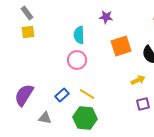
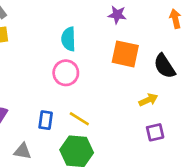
purple star: (106, 17) -> (117, 15), moved
orange square: (121, 46) -> (125, 54), turned 30
blue rectangle: (62, 95) -> (46, 120), turned -40

